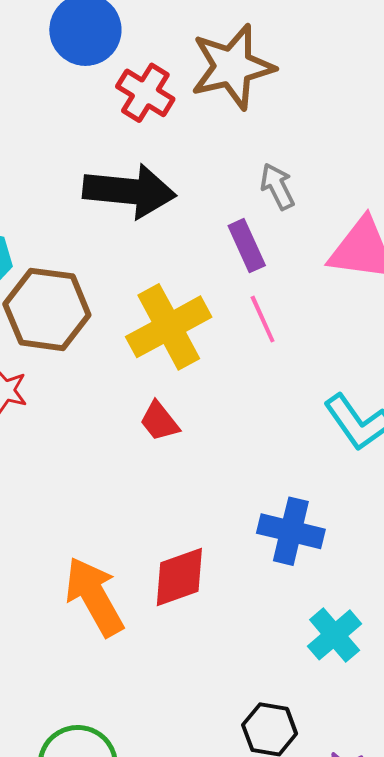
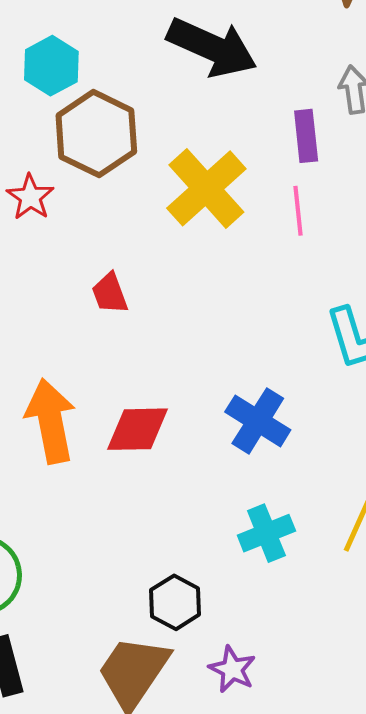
yellow cross: (169, 327) -> (206, 188), turned -32
red trapezoid: (159, 421) -> (110, 293), moved

